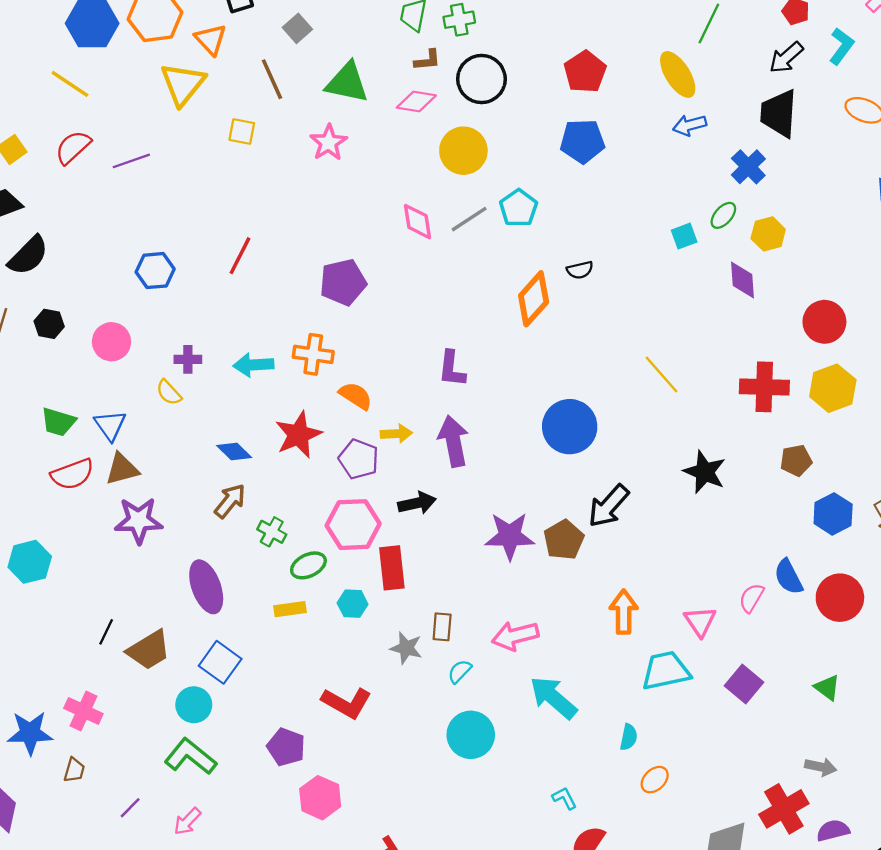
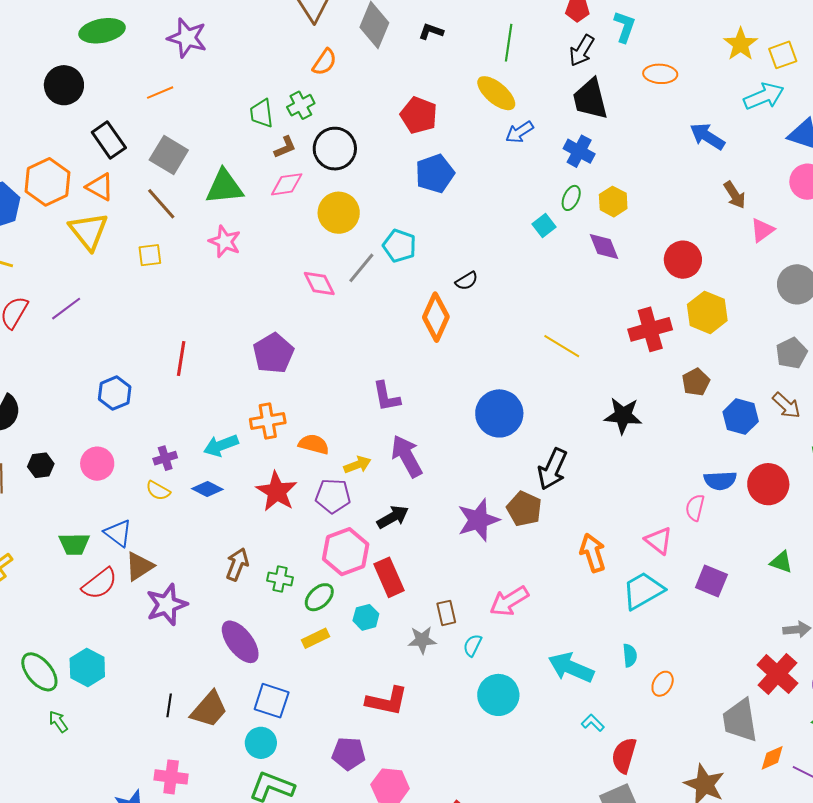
gray square: (297, 28) -> (169, 155), size x1.5
blue diamond: (234, 451) -> (207, 489), moved
blue semicircle: (788, 577) -> (720, 480), turned -48
cyan arrow: (553, 698) -> (571, 668), moved

